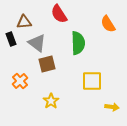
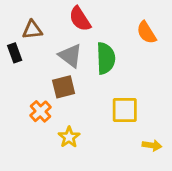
gray triangle: (37, 43) -> (70, 56), moved
orange cross: (20, 81) -> (40, 111), moved

